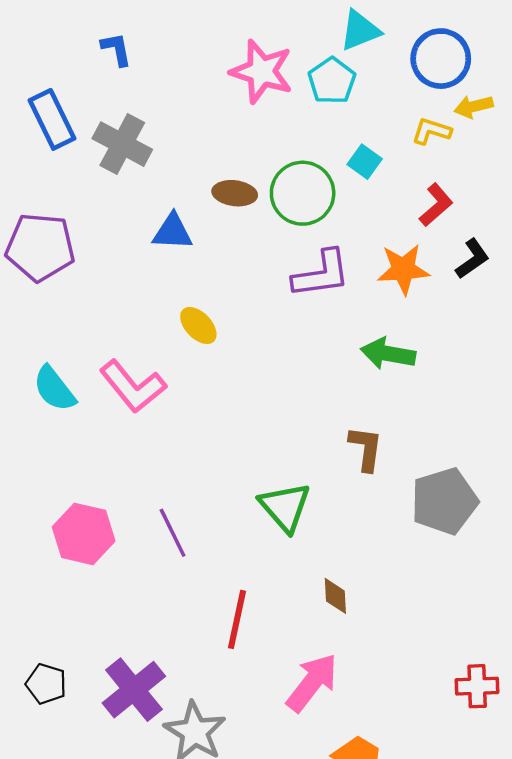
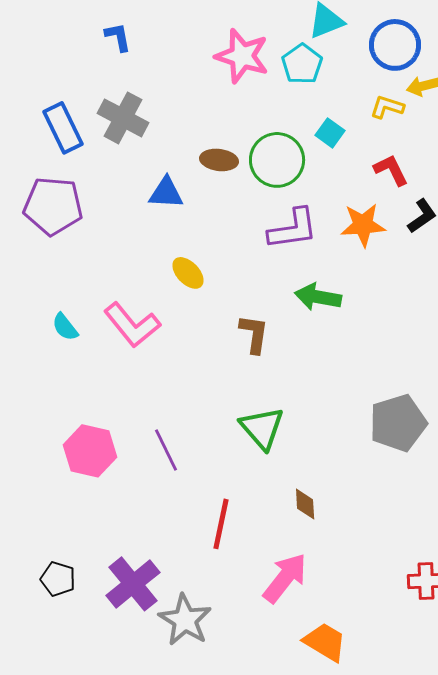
blue rectangle: (52, 119) -> (63, 128), moved
red L-shape: (436, 205) -> (391, 170), turned -75
green arrow: (388, 354) -> (318, 297), moved
cyan semicircle: (54, 389) -> (65, 327), size x0.7
brown L-shape: (366, 448) -> (254, 334), moved

